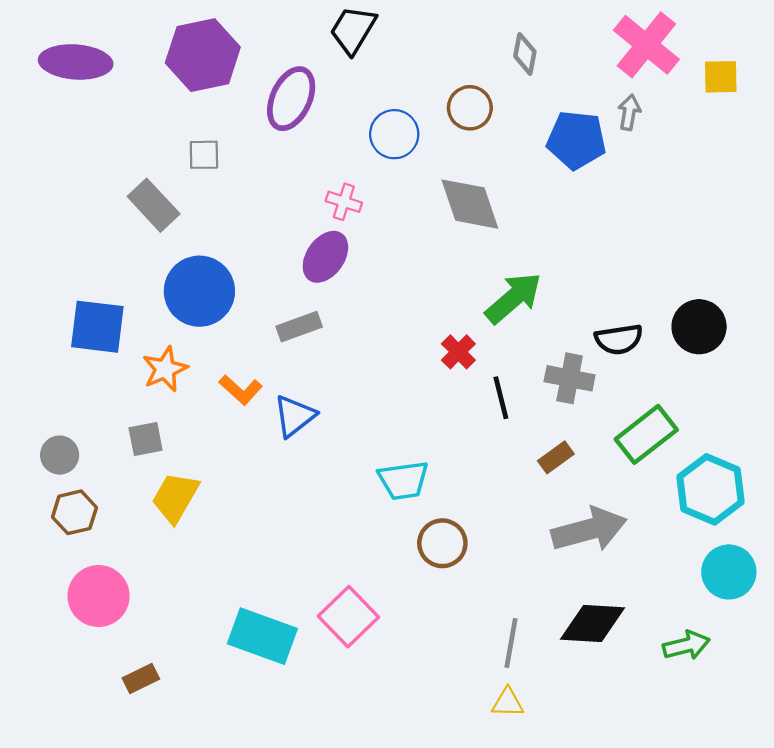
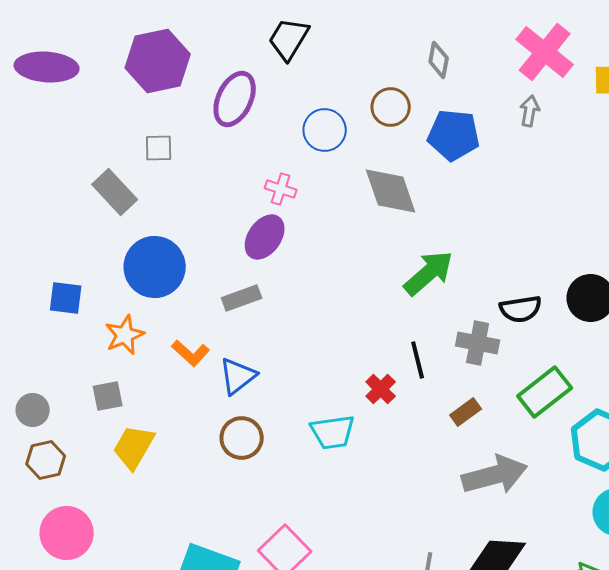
blue pentagon: (576, 140) -> (454, 135), moved
blue square: (97, 327) -> (66, 298), size x0.7
red cross: (458, 352) -> (381, 389), moved
brown circle: (442, 543) -> (242, 438), moved

